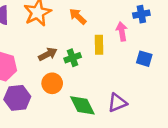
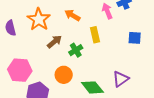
pink arrow: (122, 31) -> (107, 11), moved
brown arrow: (48, 54) -> (55, 42), moved

